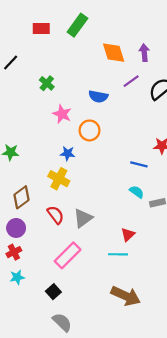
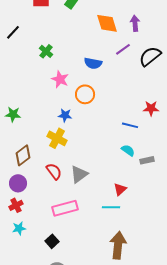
pink rectangle: (68, 255) -> (65, 208), turned 30
brown arrow: (126, 296) -> (118, 245), turned -108

